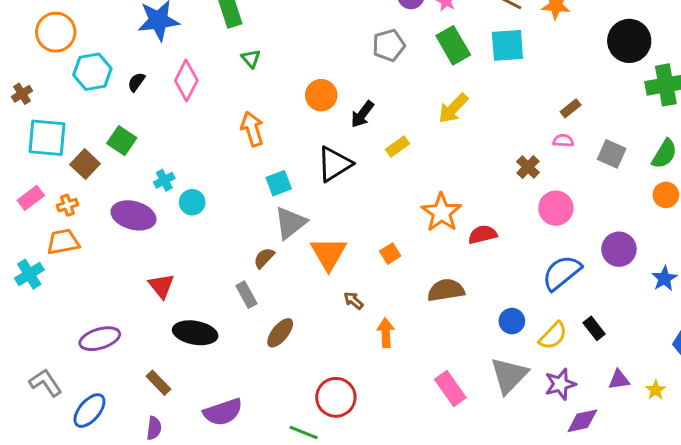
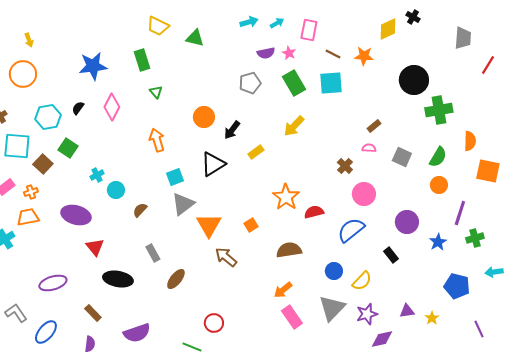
cyan hexagon: (92, 72) -> (48, 117), moved
purple ellipse: (133, 215) -> (76, 215), moved
brown semicircle: (264, 258) -> (140, 210), moved
blue semicircle: (562, 273) -> (351, 230), moved
brown arrow: (353, 301) -> (226, 257), size x1.6
black rectangle: (594, 328) -> (391, 255), moved
orange arrow: (386, 333) -> (283, 290), moved, turned -126
red circle: (336, 397) -> (214, 323), size x0.7

